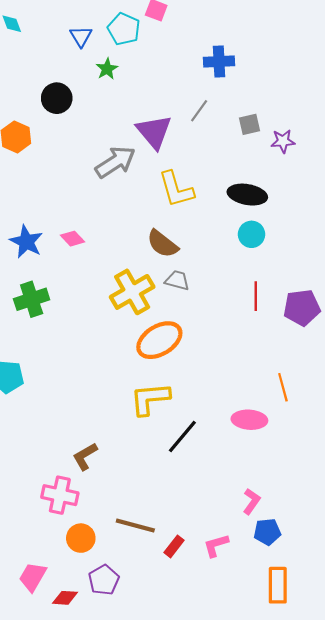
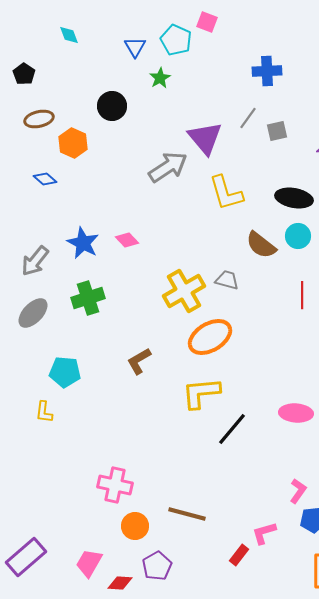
gray square: (249, 124) -> (277, 131), moved
brown semicircle: (162, 244) -> (261, 245), moved
brown L-shape: (85, 456) -> (139, 361), moved
red rectangle: (174, 546) -> (239, 555), moved

